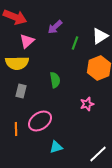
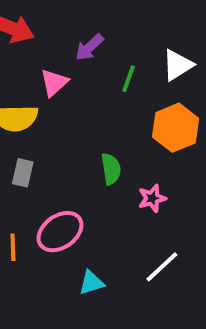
pink triangle: (27, 41) -> (54, 83), moved
green semicircle: (55, 80) -> (111, 169), moved
white line: (98, 154) -> (162, 267), moved

